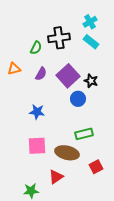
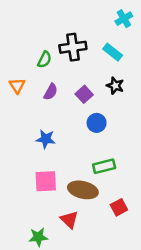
cyan cross: (90, 22) -> (124, 19), moved
orange triangle: (14, 69) -> (17, 86), turned -48
purple square: (68, 76) -> (84, 94), size x0.6
black star: (91, 81) -> (115, 86), moved
red triangle: (56, 177) -> (69, 220), turned -42

